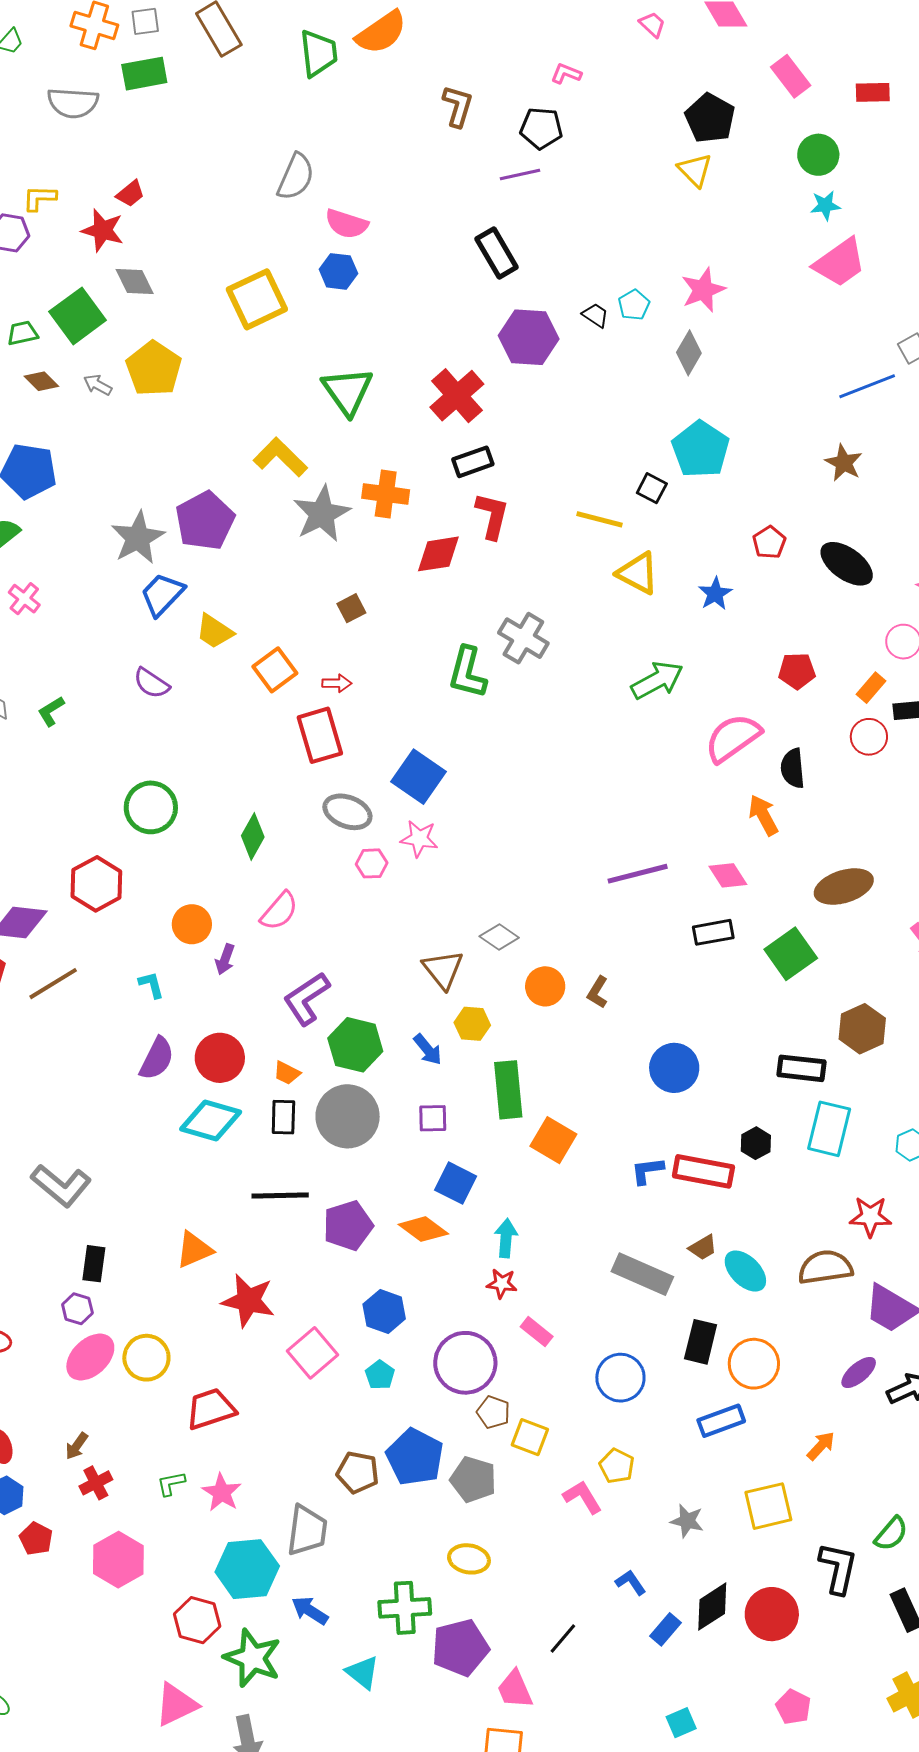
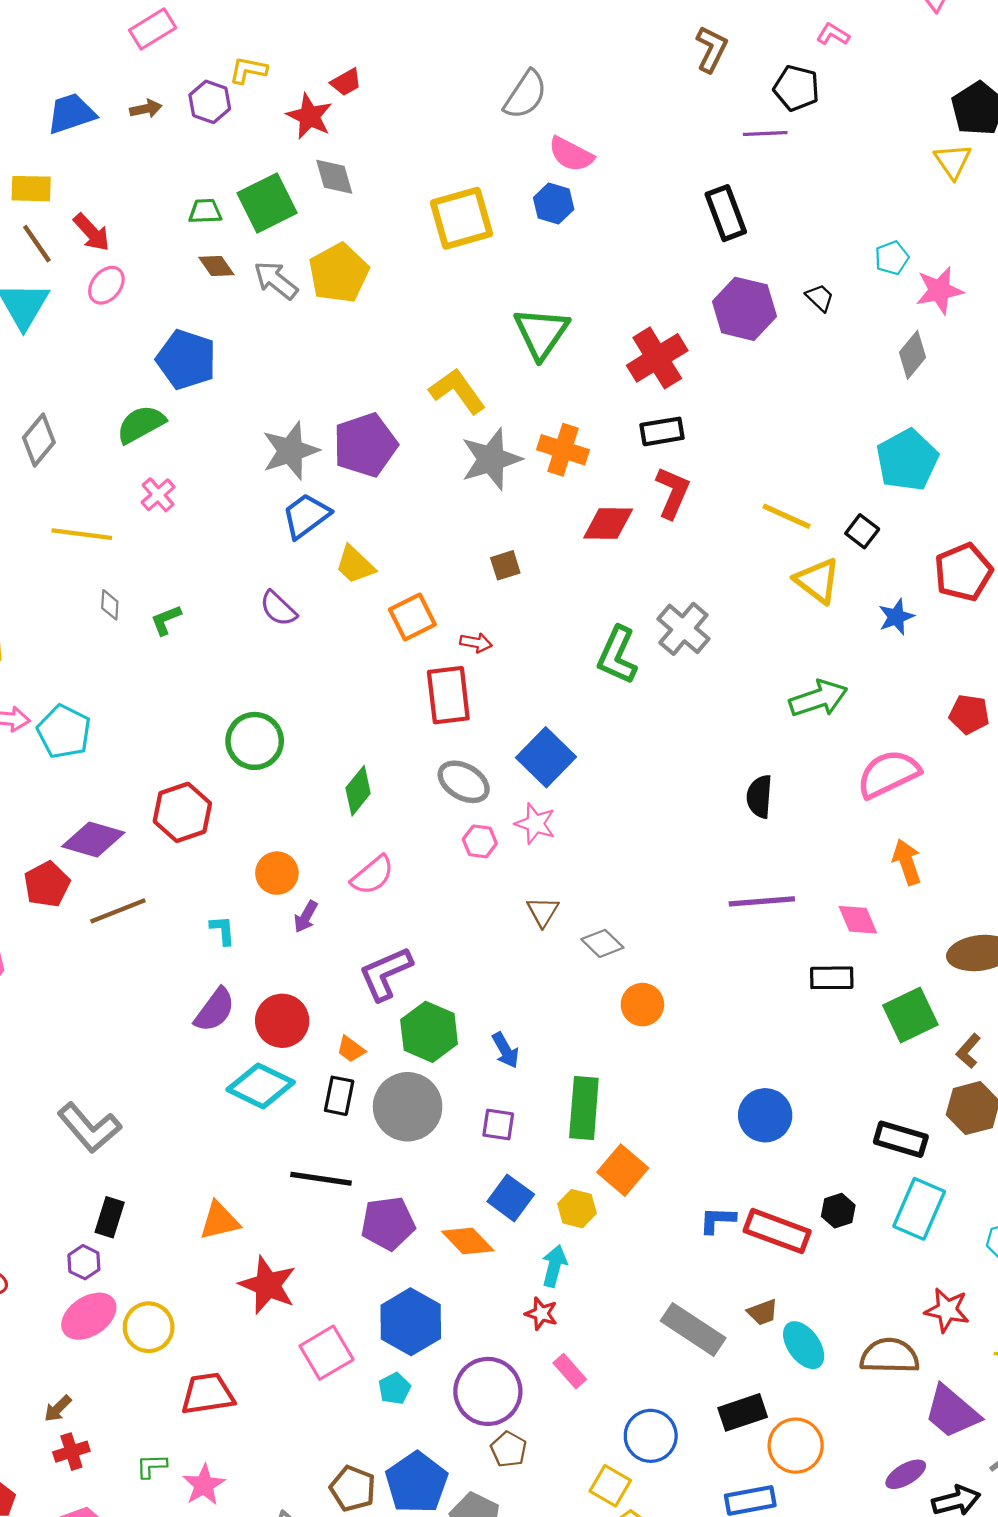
cyan pentagon: (634, 305) -> (892, 258), moved
gray arrow: (98, 385) -> (276, 280), size x1.5
black square: (652, 488) -> (862, 531), moved
red pentagon: (769, 542) -> (963, 572), size x1.6
black semicircle: (793, 768) -> (759, 796), moved
brown triangle: (443, 969) -> (543, 912), moved, size x0.7
brown L-shape: (598, 992) -> (968, 1051), moved
yellow hexagon: (472, 1024) -> (577, 1209), moved
blue hexagon: (384, 1312) -> (411, 1322), size x1.4
black rectangle: (701, 1342) -> (743, 1412), turned 48
yellow square: (530, 1437) -> (610, 1486), moved

